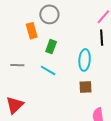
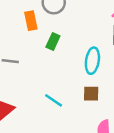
cyan line: (48, 70) -> (54, 100), moved

